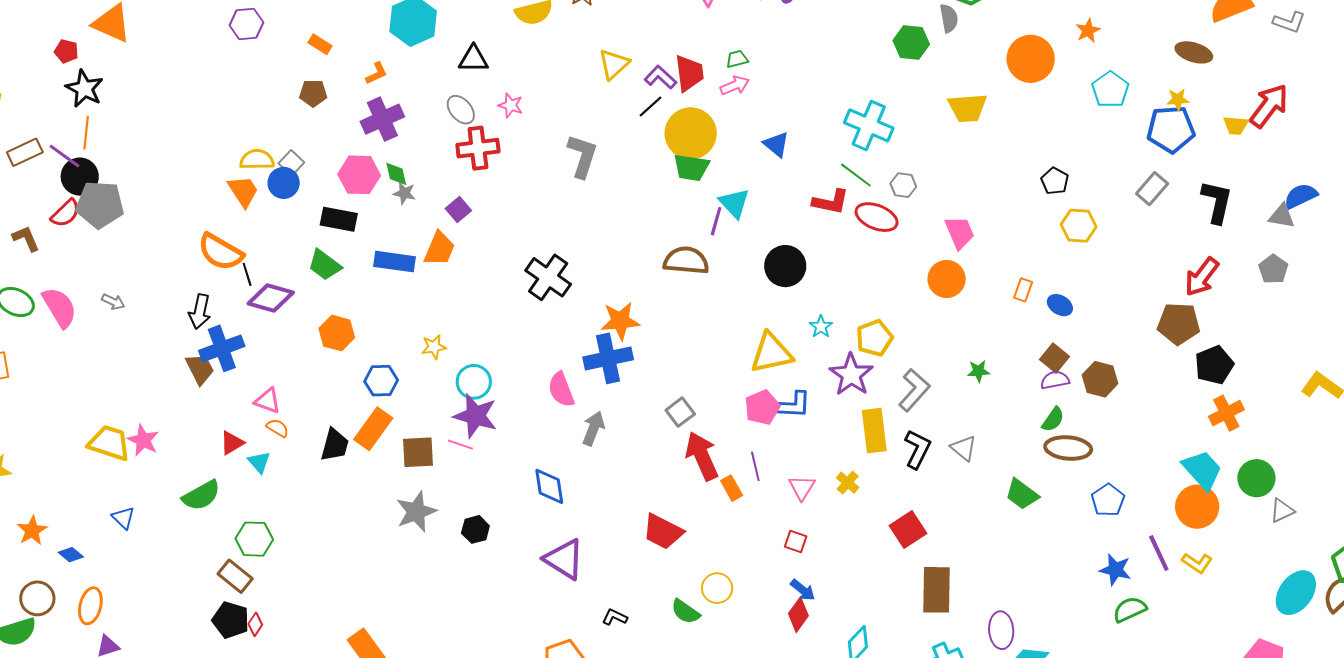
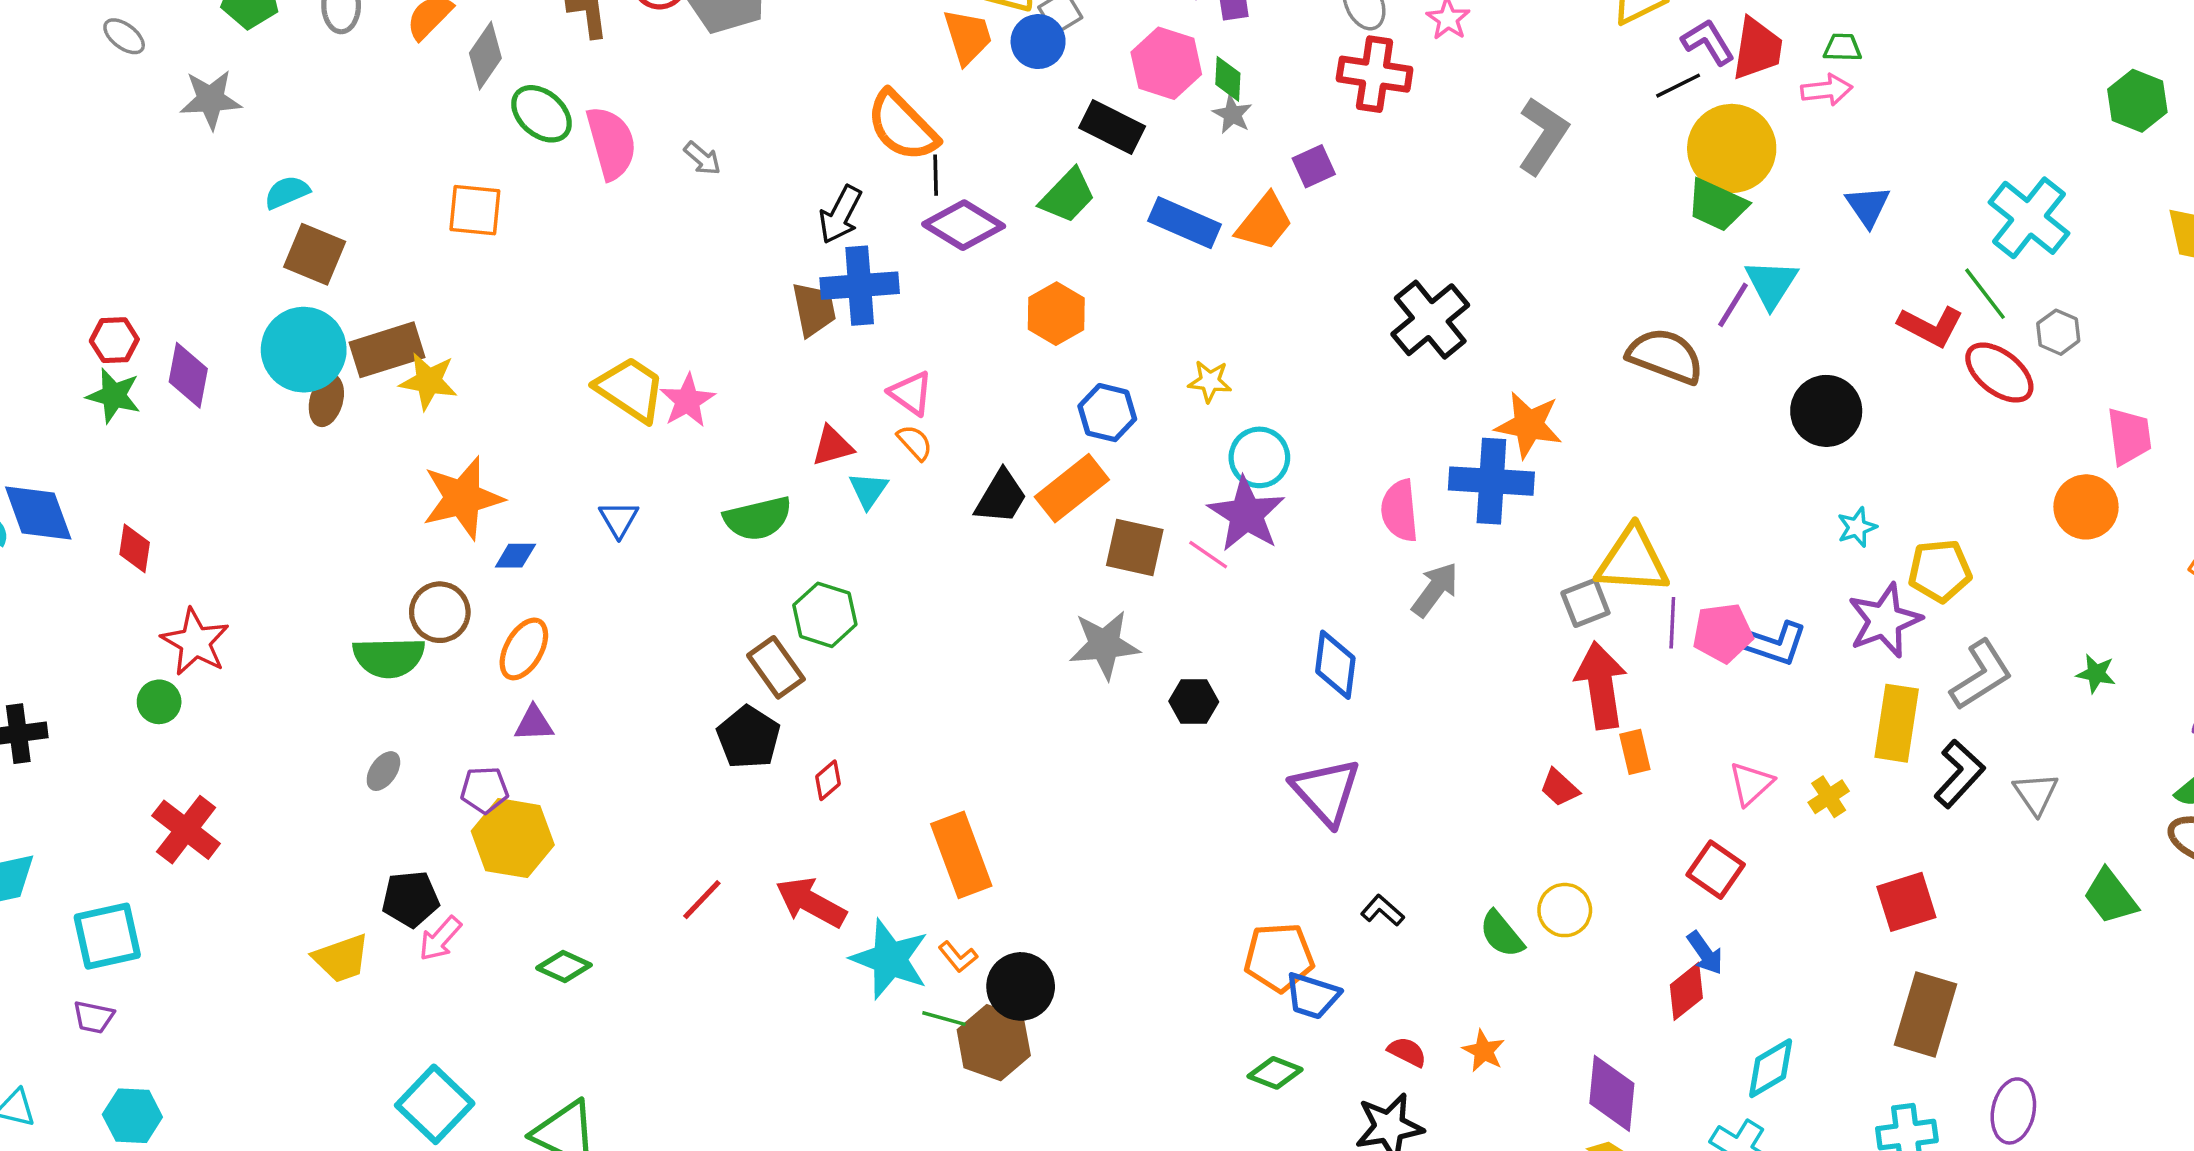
green trapezoid: (325, 265) -> (1068, 196), turned -99
yellow triangle: (771, 353) -> (1633, 560), moved
purple line: (755, 466) -> (1672, 623), moved
orange star: (32, 531) -> (463, 498), size x1.6
red trapezoid: (663, 532) -> (1559, 788), moved, size x0.6
red square: (796, 542) -> (1716, 870), size x1.4
blue diamond: (71, 555) -> (515, 556), turned -55
red diamond: (255, 624) -> (828, 780), moved

